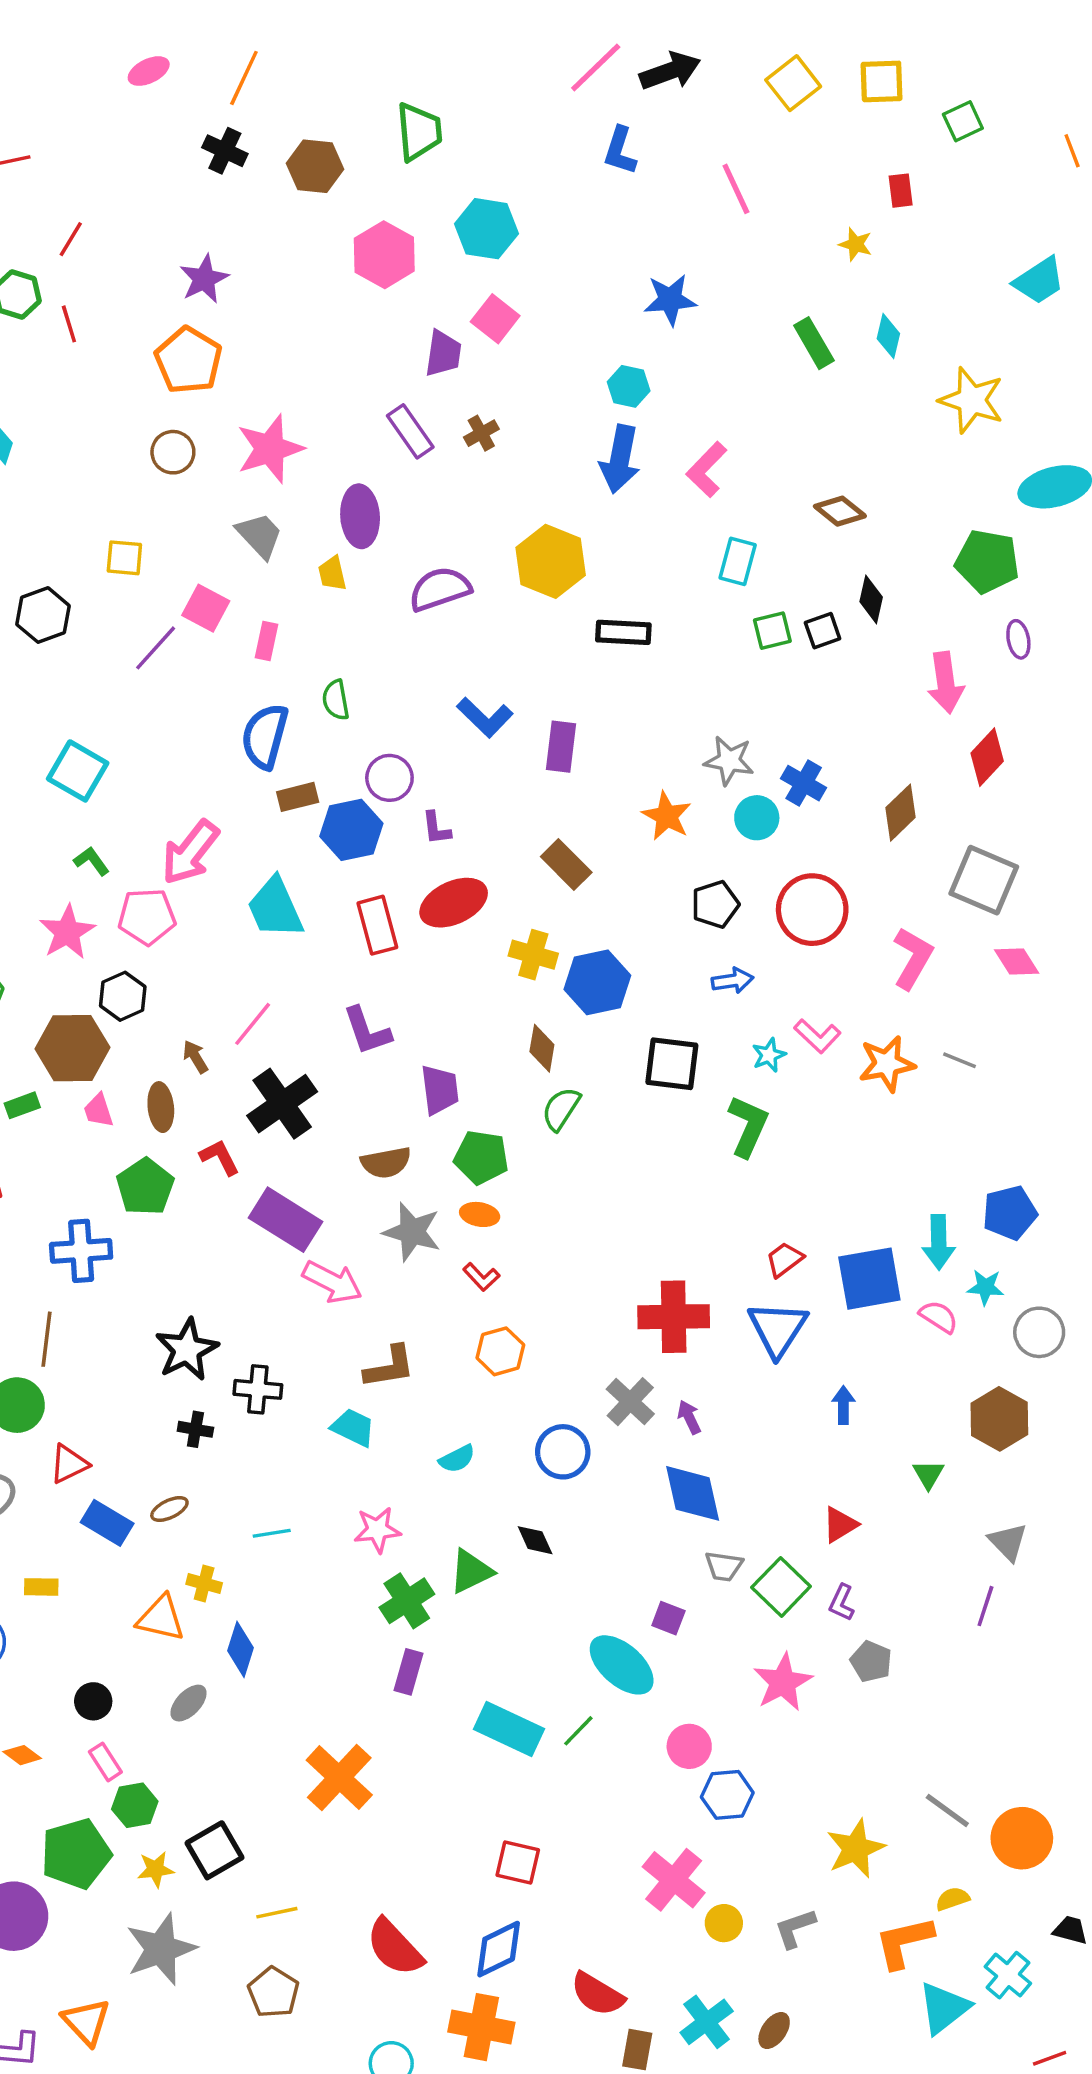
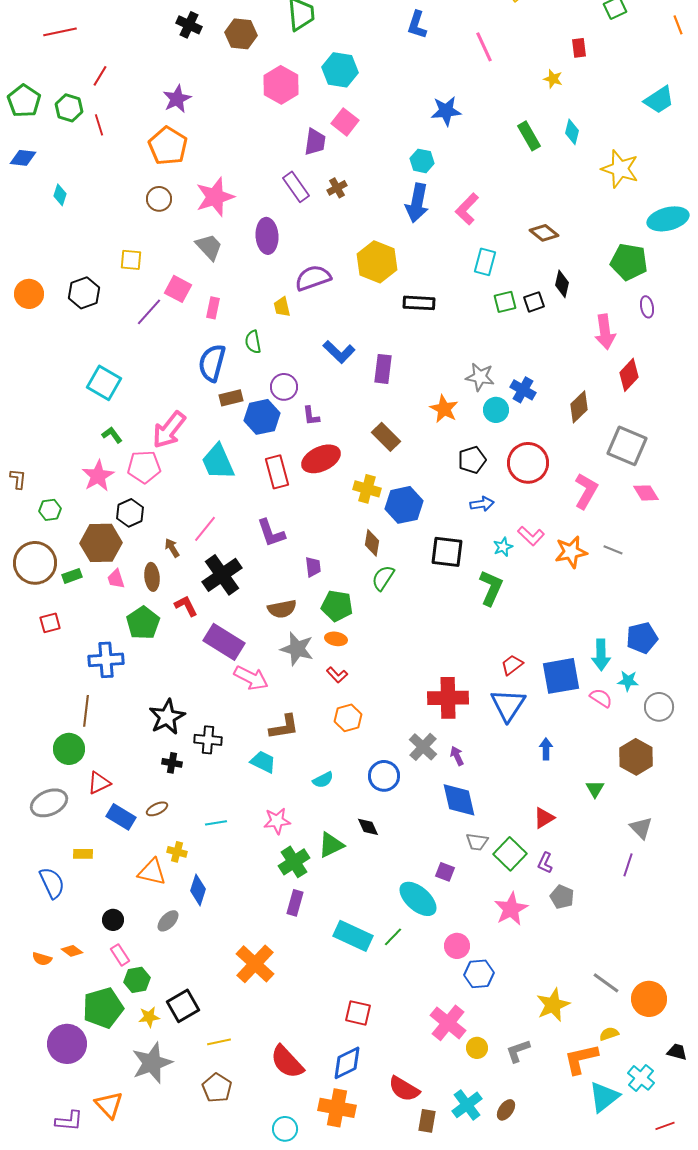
yellow trapezoid: (332, 573) -> (282, 307), moved
purple trapezoid: (440, 1090) -> (313, 567), size x0.7

